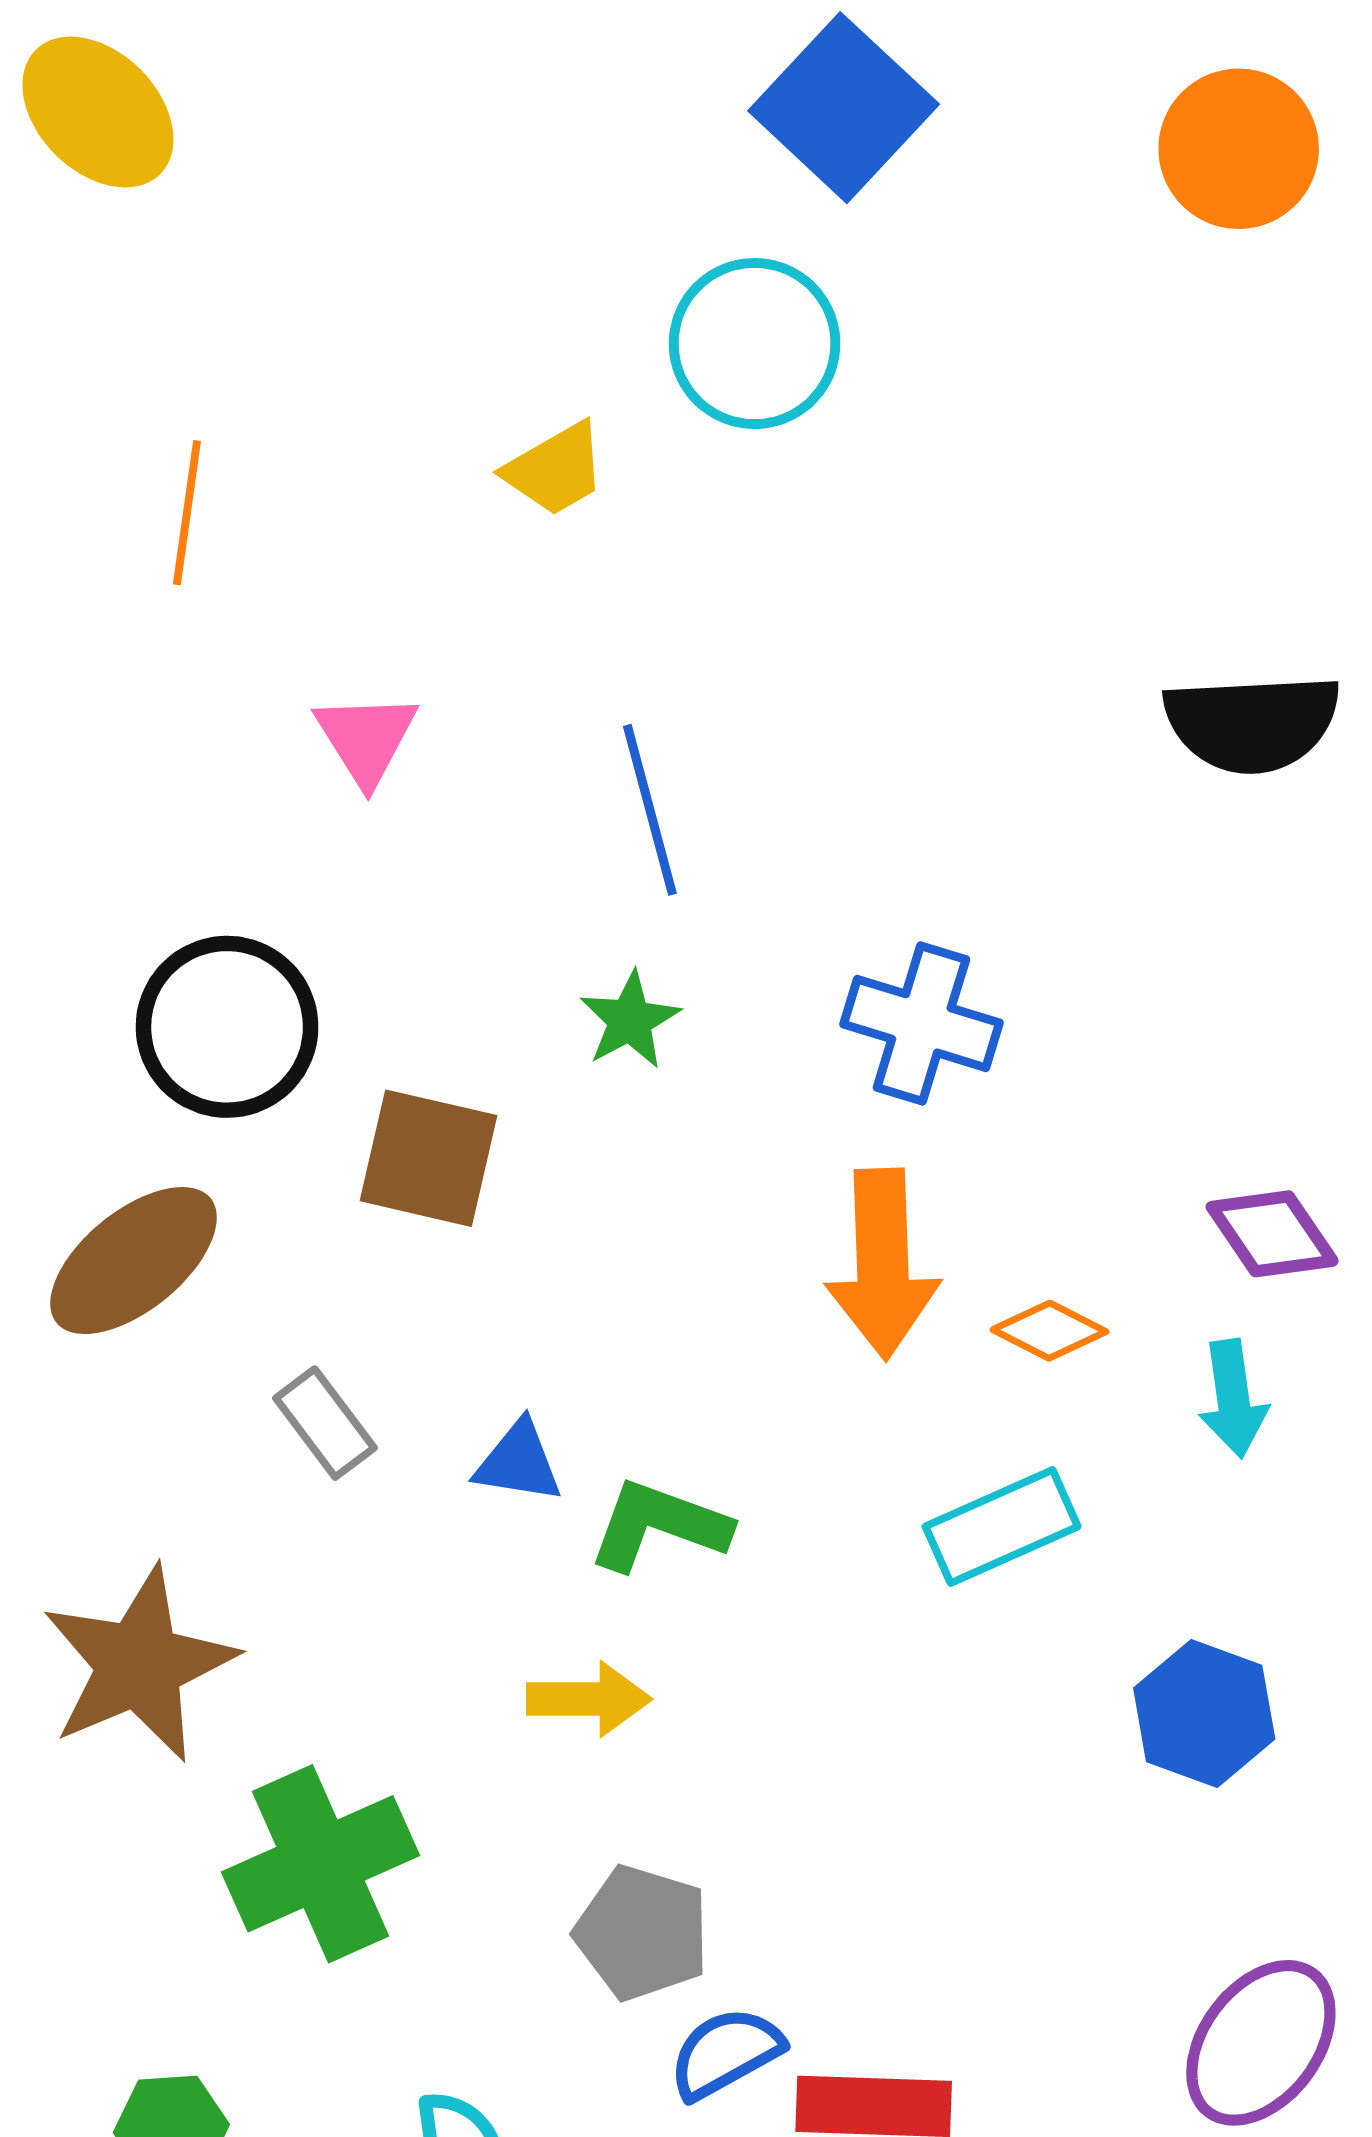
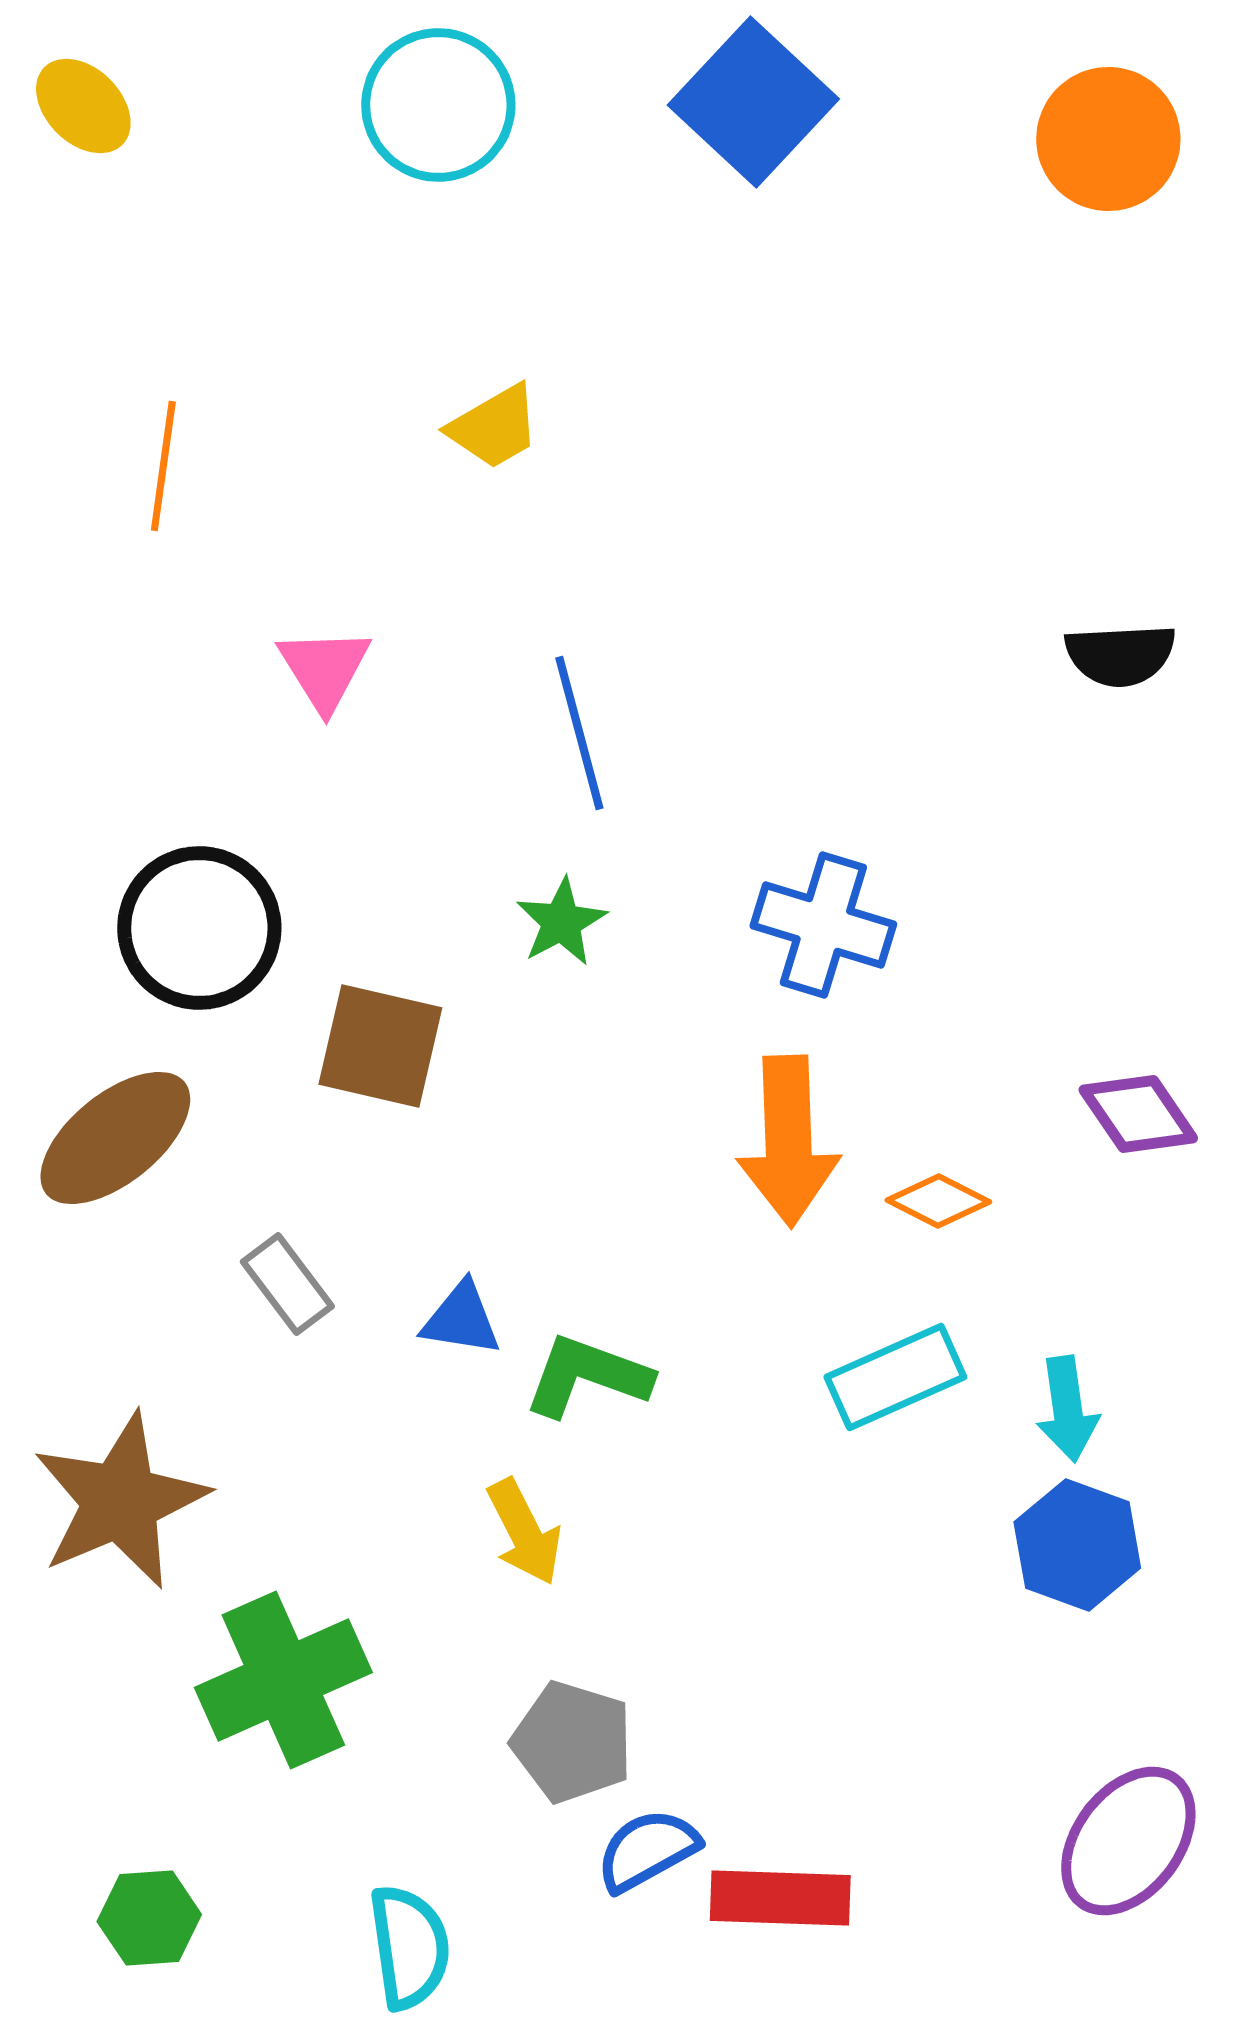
yellow ellipse: (98, 112) -> (83, 106), size x0.7
cyan circle: (755, 344) -> (438, 105), moved
black semicircle: (1252, 723) -> (1120, 655), size x0.7
cyan arrow: (1233, 1399) -> (1067, 1409), moved
yellow arrow: (589, 1699) -> (524, 1532), turned 63

